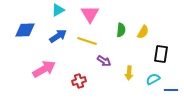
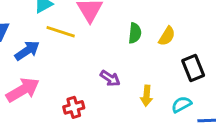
blue arrow: (58, 36) -> (27, 51), moved
yellow line: (87, 41) -> (61, 32), moved
black rectangle: (161, 54) -> (193, 68), turned -30

